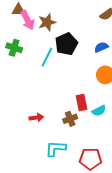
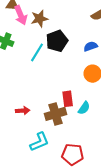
cyan semicircle: (99, 111) -> (84, 108), turned -32
brown cross: (70, 119) -> (56, 114), size x1.5
cyan L-shape: (56, 148) -> (39, 142), turned 150

